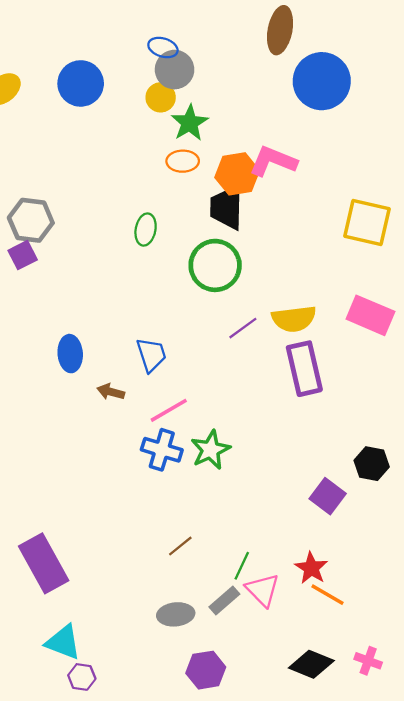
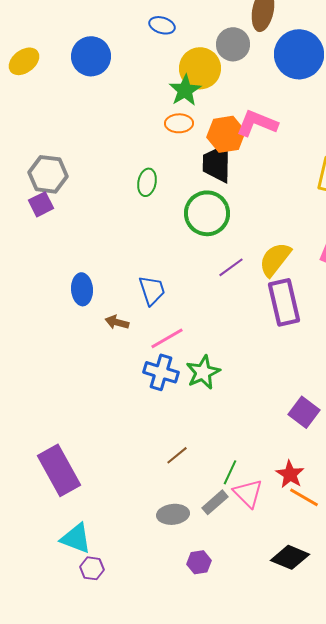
gray circle: (175, 70) -> (233, 44), moved
yellow circle: (161, 97) -> (200, 68), moved, size x1.6
yellow semicircle: (294, 319) -> (275, 259), turned 135
purple hexagon: (206, 670) -> (199, 562), size x0.7

